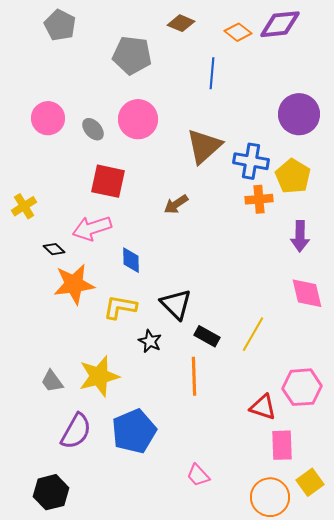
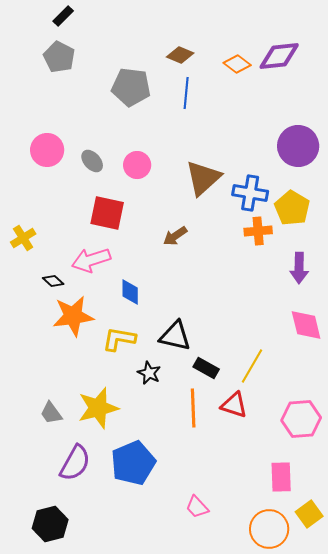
blue line: (212, 73) -> (186, 93), moved
pink circle: (138, 119) -> (137, 165), moved, size x0.7
black triangle: (176, 304) -> (175, 336), turned -32
red triangle: (263, 407) -> (234, 405), moved

